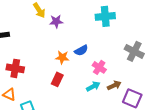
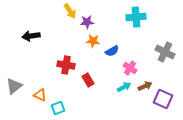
orange star: (62, 57) -> (93, 41), moved
red cross: (15, 68) -> (66, 65), moved
red rectangle: (57, 79) -> (88, 80), turned -56

